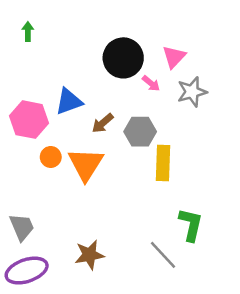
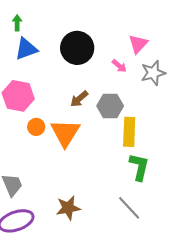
black circle: (123, 58) -> (77, 48), moved
blue triangle: (69, 101) -> (26, 49), moved
green L-shape: (191, 225) -> (139, 167), moved

